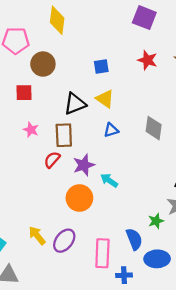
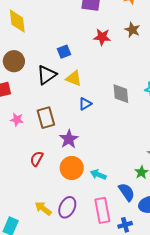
black triangle: (75, 104) -> (47, 75), moved
red semicircle: (52, 160) -> (37, 159), moved
cyan arrow: (109, 180) -> (98, 175), moved

